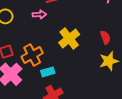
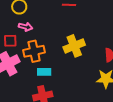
pink arrow: (39, 15) -> (25, 27), moved

